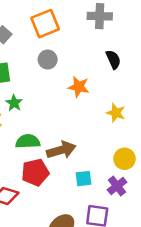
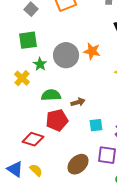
gray circle: (48, 60) -> (66, 55), moved, size x1.6
brown arrow: (61, 150) -> (78, 102), size x0.6

